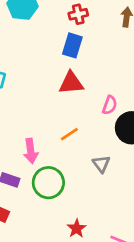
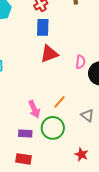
orange line: (69, 134) -> (59, 102), moved
gray triangle: (101, 164) -> (87, 115), moved

